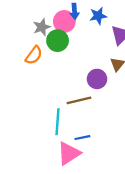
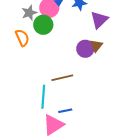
orange semicircle: (34, 55) -> (22, 38), turned -60
purple circle: (97, 79) -> (85, 49), moved

